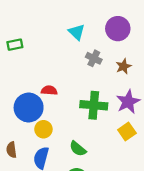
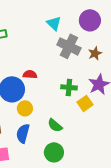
gray cross: (94, 58) -> (69, 46), size x1.6
green cross: (94, 105) -> (69, 87), size x0.7
yellow square: (127, 132) -> (85, 103), moved

